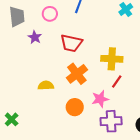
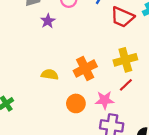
red trapezoid: (71, 43) -> (122, 17), moved
yellow cross: (112, 59) -> (125, 60), turned -30

